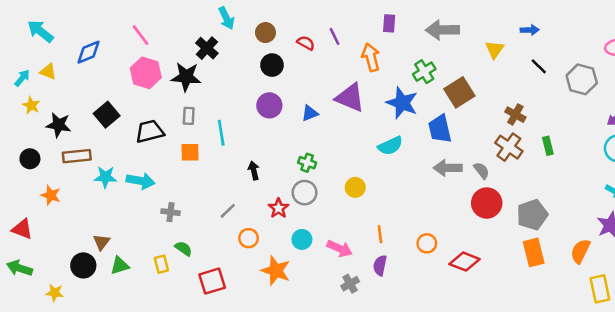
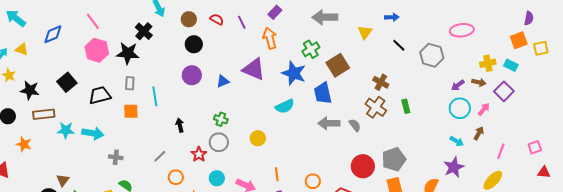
purple rectangle: (389, 23) -> (275, 12), moved, turned 40
red semicircle: (306, 43) -> (217, 19), moved
red circle: (487, 203) -> (363, 166), moved

